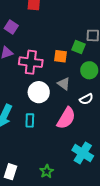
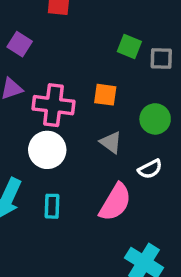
green square: (79, 47) -> (129, 47), moved
white circle: (39, 92) -> (47, 150), moved

